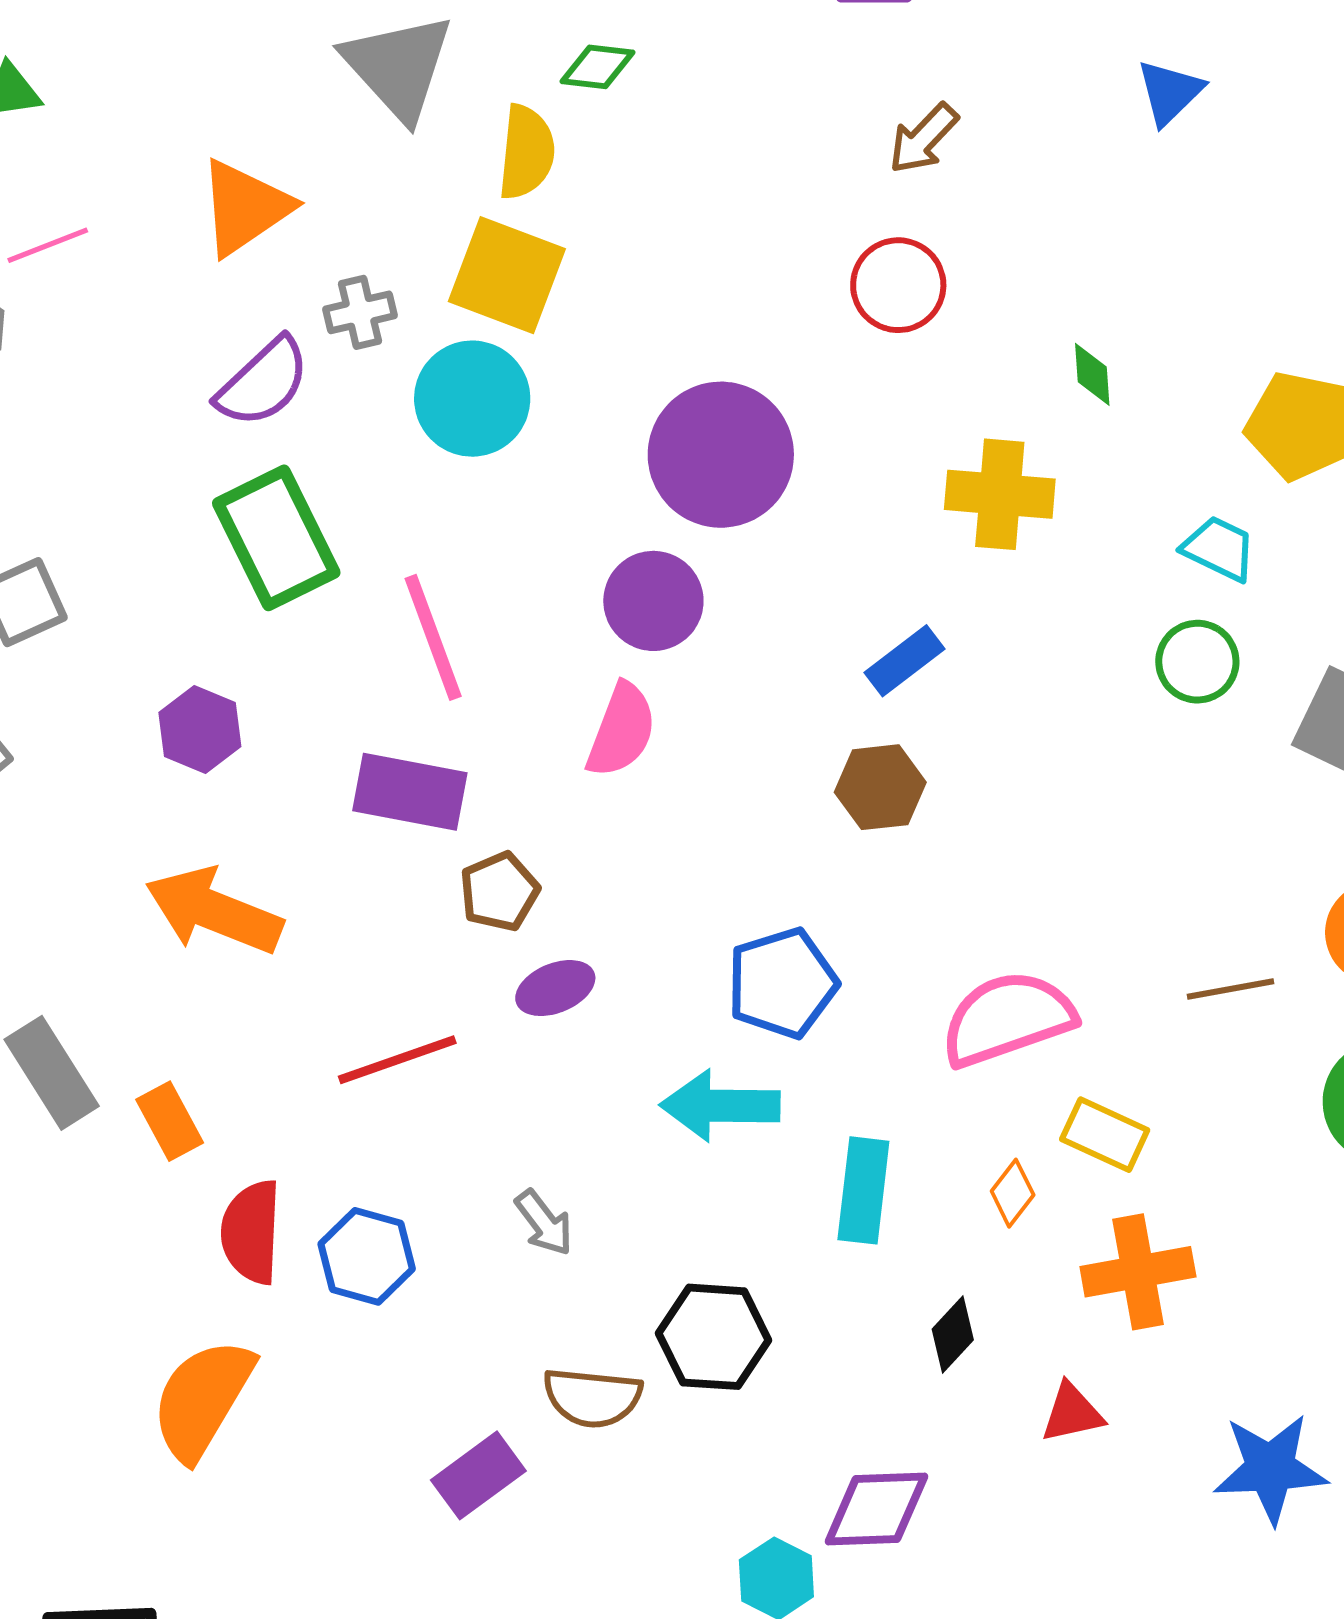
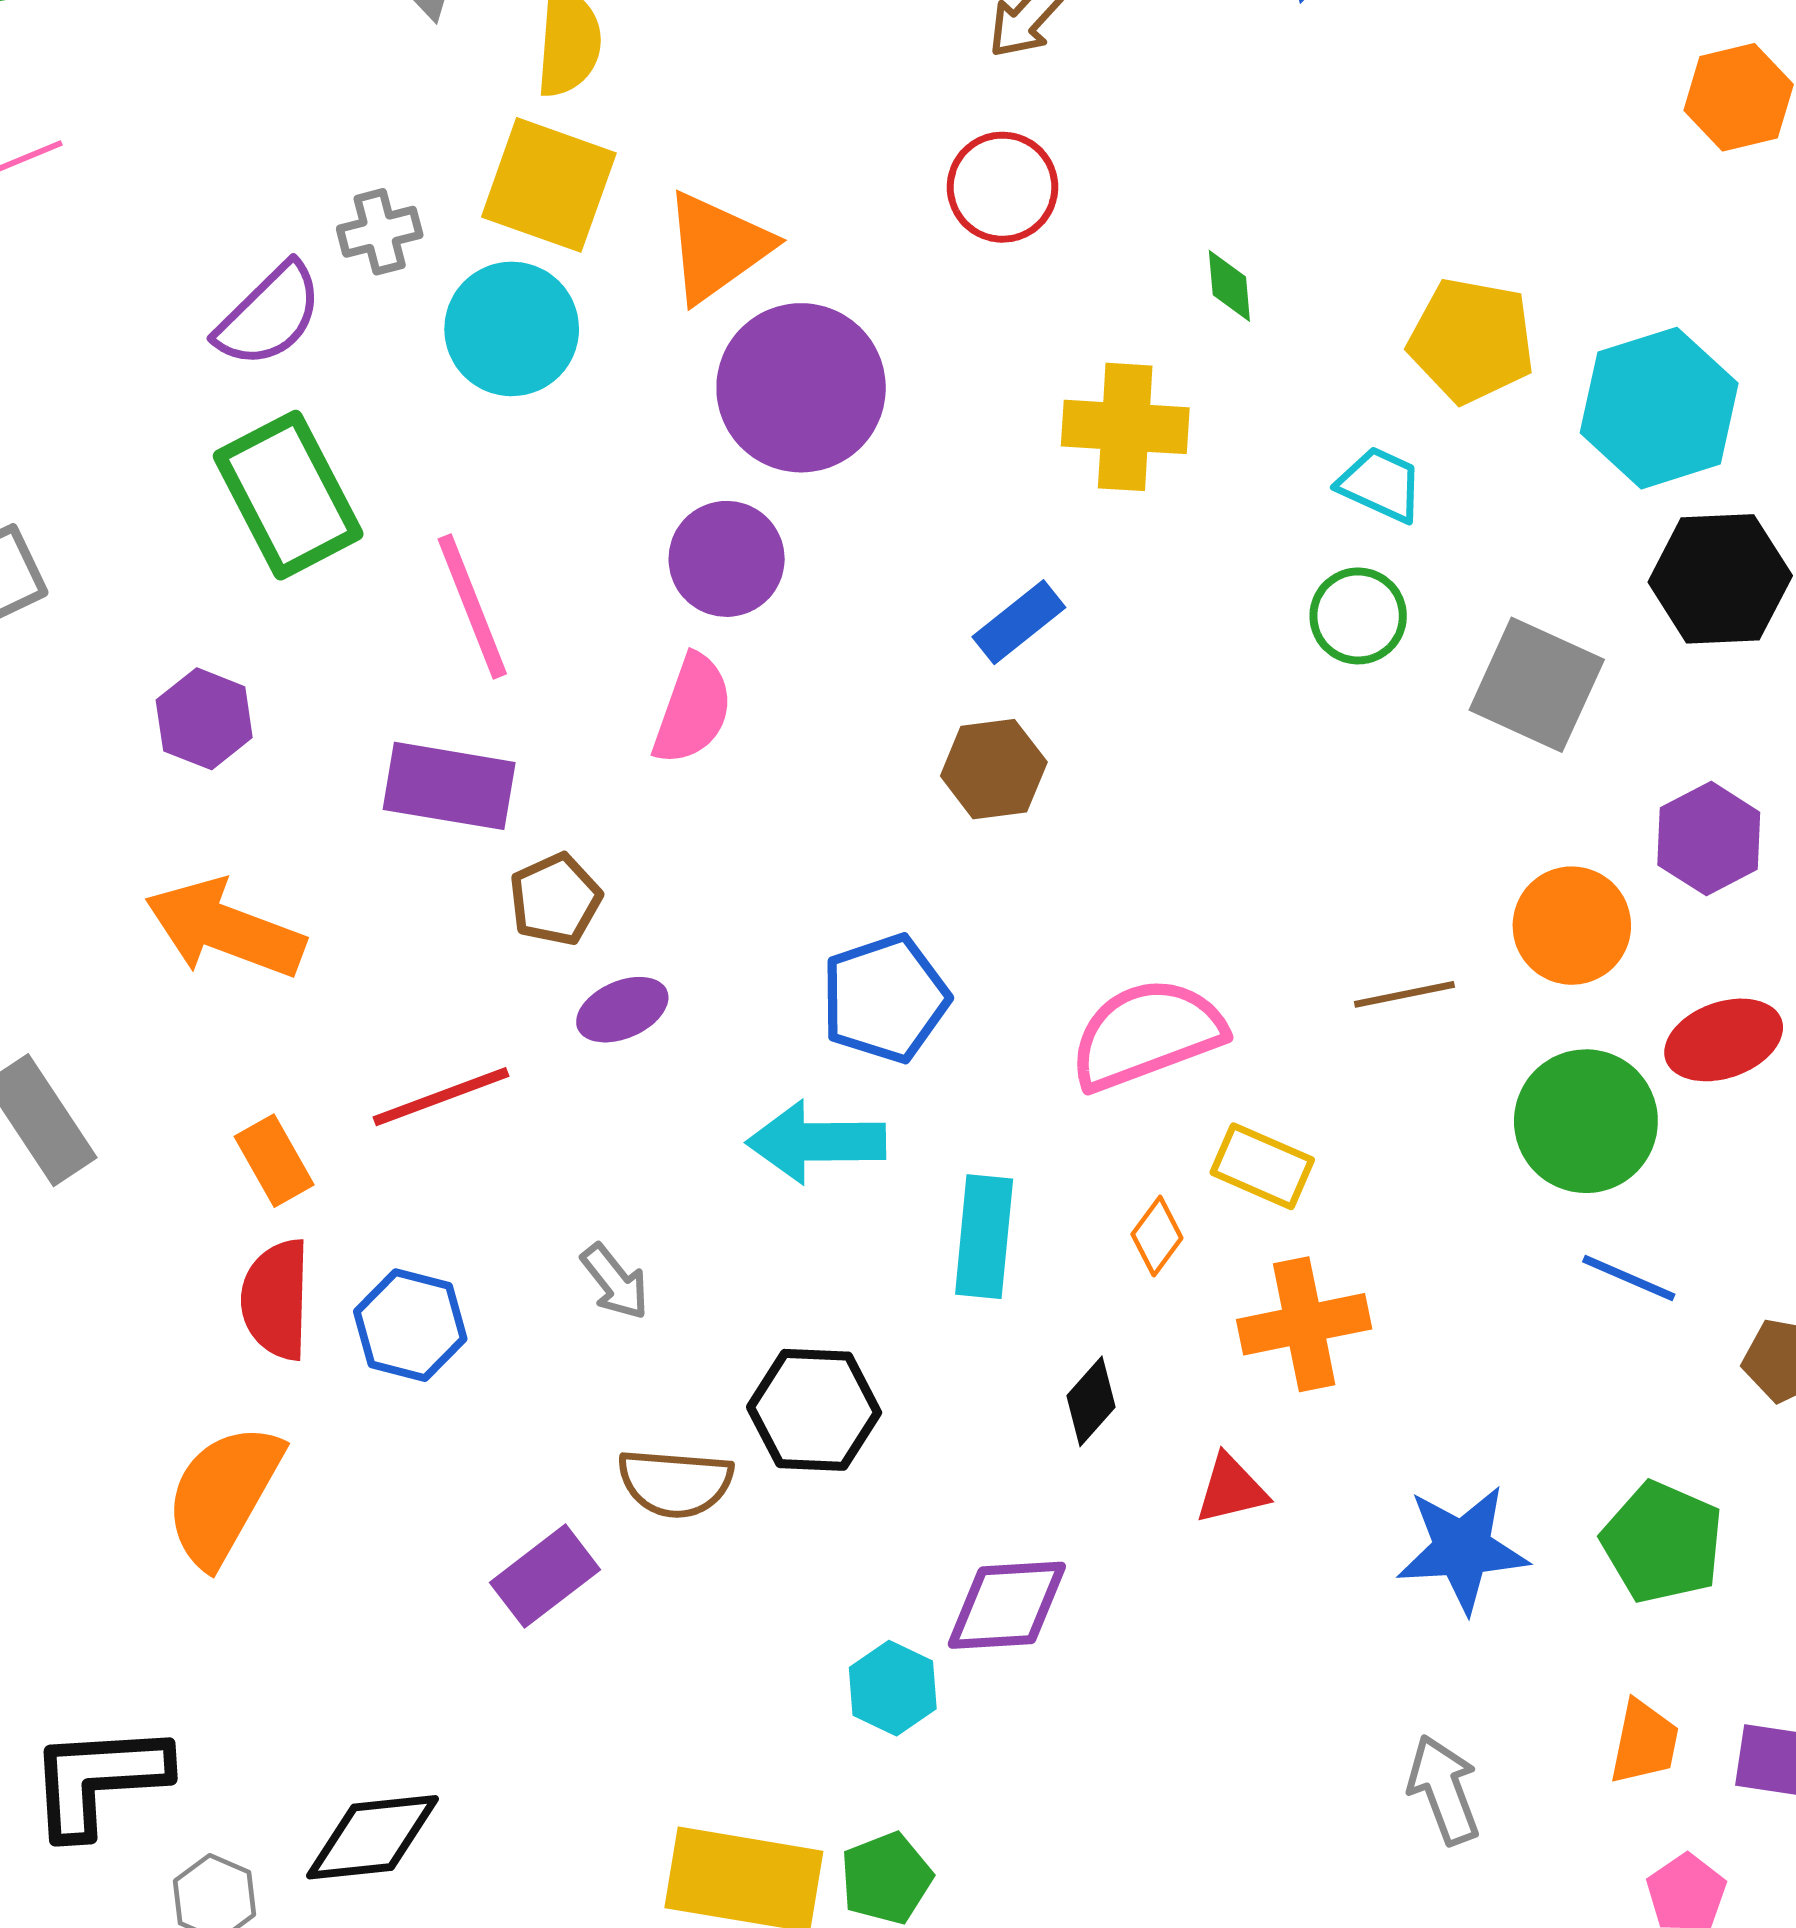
orange triangle: (245, 207) -> (717, 247), moved
orange rectangle: (170, 1121) -> (274, 1161), moved

